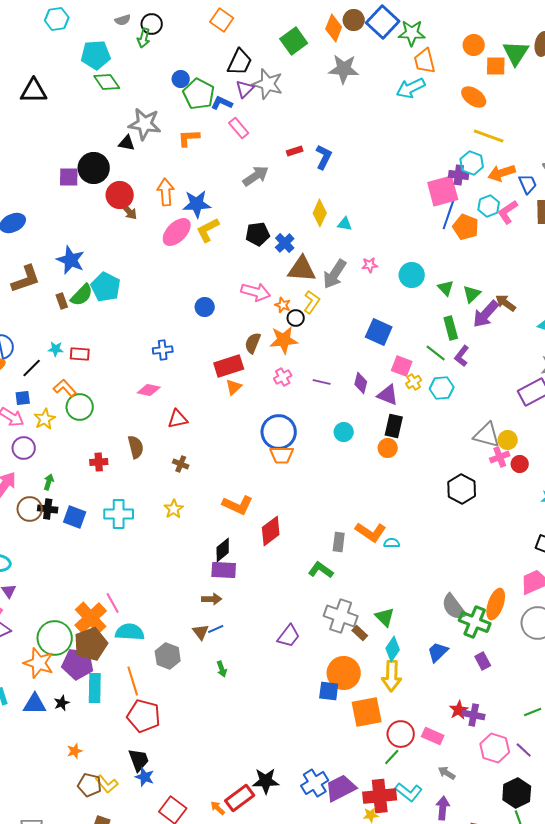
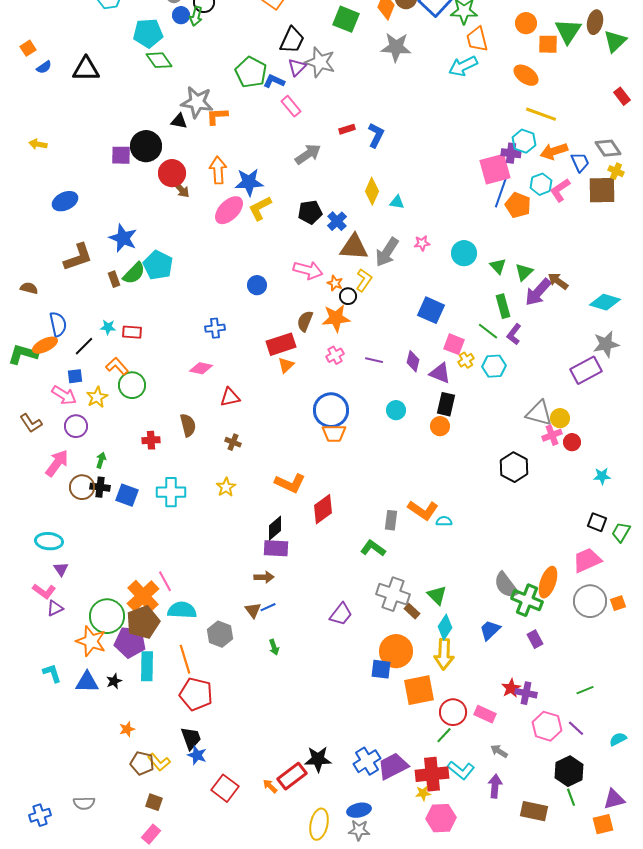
green square: (294, 41) -> (346, 19), turned -32
blue circle: (181, 79) -> (181, 15), moved
orange L-shape: (189, 138) -> (217, 116), moved

